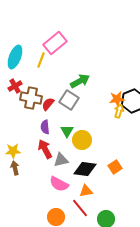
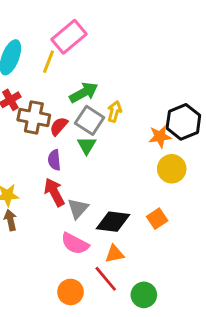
green arrow: (80, 81) -> (84, 93), moved
orange star: (117, 99) -> (160, 137), moved
yellow arrow: (119, 111) -> (114, 112), moved
green triangle: (67, 131) -> (87, 145), moved
yellow circle: (82, 140) -> (172, 169), moved
gray triangle: (61, 160) -> (78, 208), turned -35

